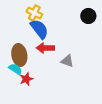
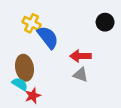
yellow cross: (34, 13) -> (32, 23), moved
red arrow: (45, 48) -> (81, 56), moved

